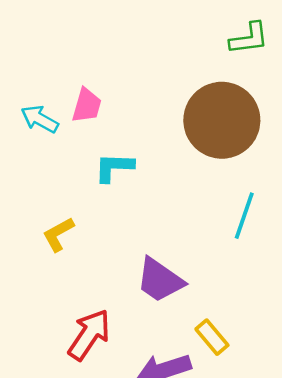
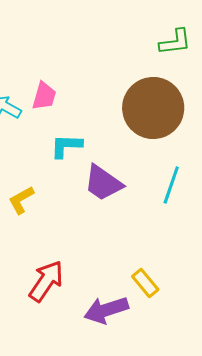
purple trapezoid: (160, 280) -> (103, 183), moved

